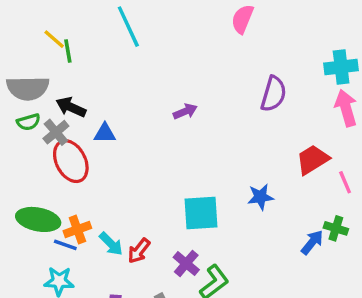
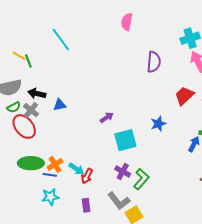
purple arrow: (185, 111) -> (107, 117), moved
red ellipse: (71, 161) -> (24, 127), moved
red arrow: (139, 251) -> (87, 176), moved

